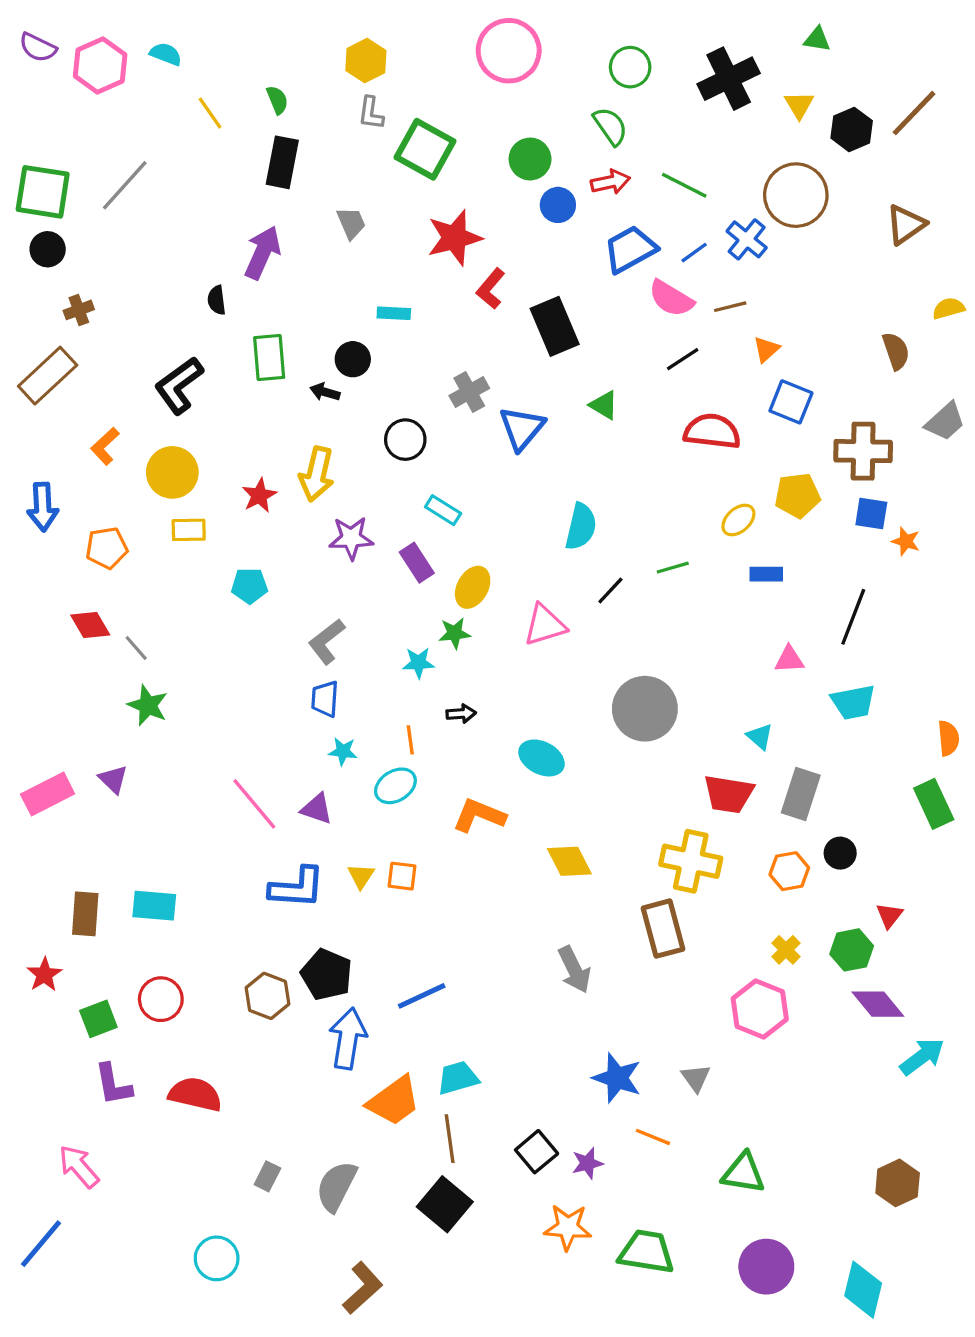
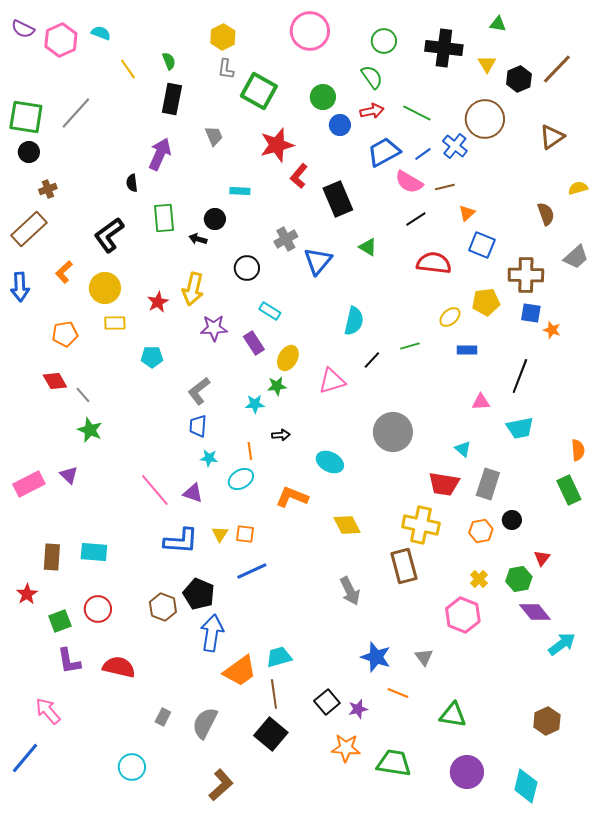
black cross: (729, 79) -> (444, 48), turned 33
blue arrow: (43, 507) -> (20, 287), moved
blue line: (422, 996) -> (252, 571), moved

